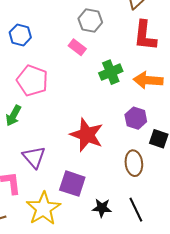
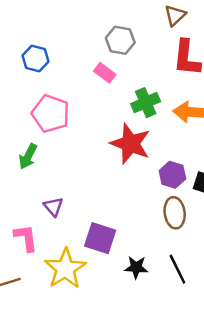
purple hexagon: (136, 118) -> (172, 175), moved
red star: (87, 135) -> (130, 144), moved
purple triangle: (34, 157) -> (53, 207), size x0.7

